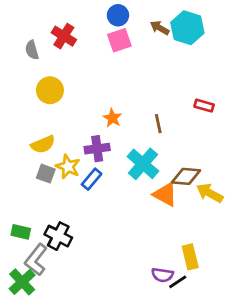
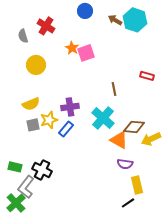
pink square: (119, 40) -> (86, 53), moved
orange star: (112, 118) -> (72, 48), moved
yellow star: (68, 167) -> (49, 120), turned 30
gray square: (46, 174) -> (33, 125), turned -32
yellow arrow: (210, 193) -> (151, 139), turned -54
purple semicircle: (162, 275) -> (125, 164), moved

